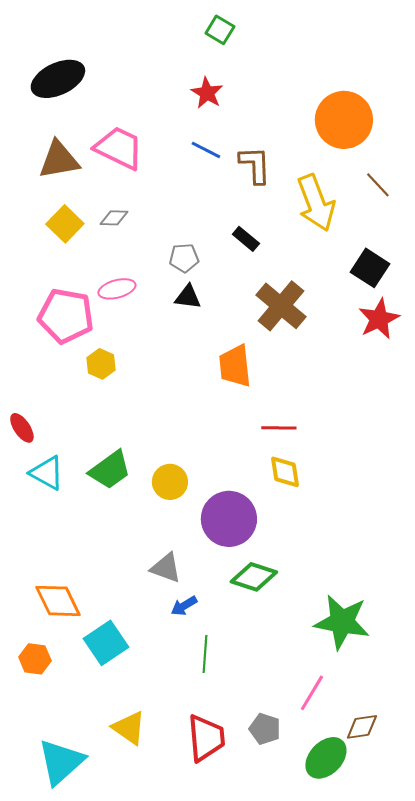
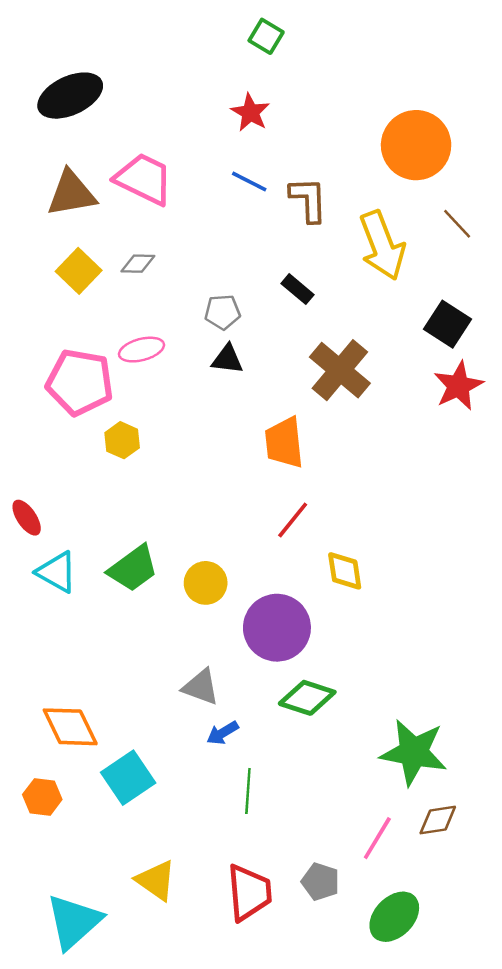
red line: (279, 428) -> (293, 520), moved, turned -52
brown diamond: (362, 727) -> (438, 820), moved

